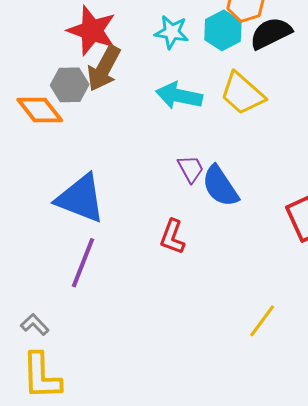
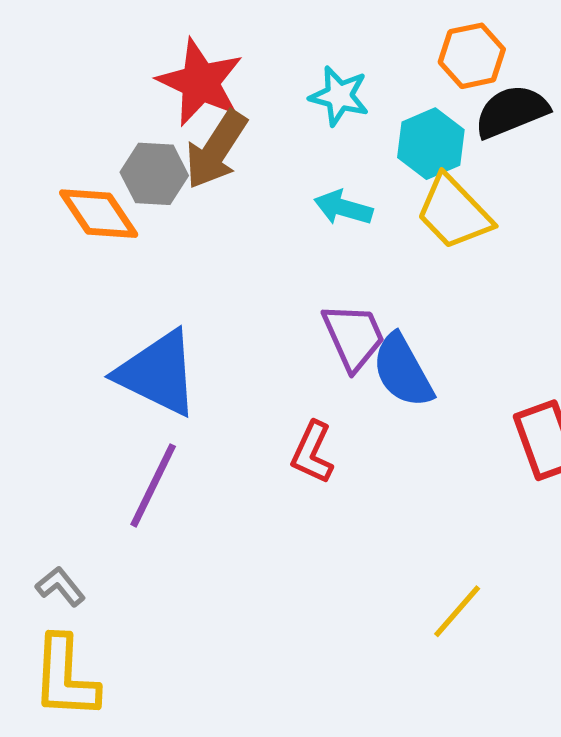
cyan hexagon: (223, 30) -> (431, 144), moved
cyan arrow: (179, 96) -> (343, 208), size x0.7
purple trapezoid: (191, 169) -> (354, 337), size x1.4

